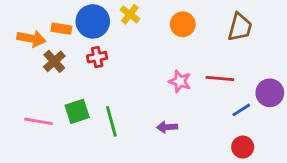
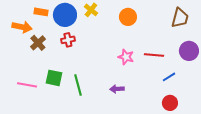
brown trapezoid: (240, 27) -> (180, 18), moved
orange rectangle: (61, 29) -> (41, 12), moved
purple circle: (270, 93) -> (189, 51), moved
green square: (77, 111) -> (54, 78), turned 30

